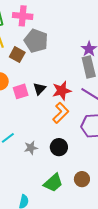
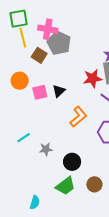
pink cross: (23, 16) -> (48, 29), moved
red star: (62, 91) -> (93, 78), moved
black circle: (59, 147) -> (72, 162), moved

